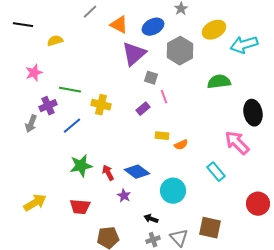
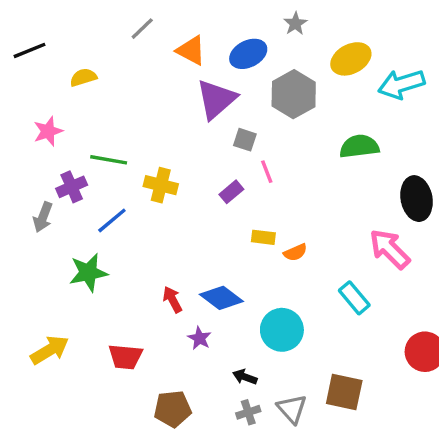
black line: (23, 25) -> (29, 50), turned -30
green star: (81, 166) -> (88, 273), moved

